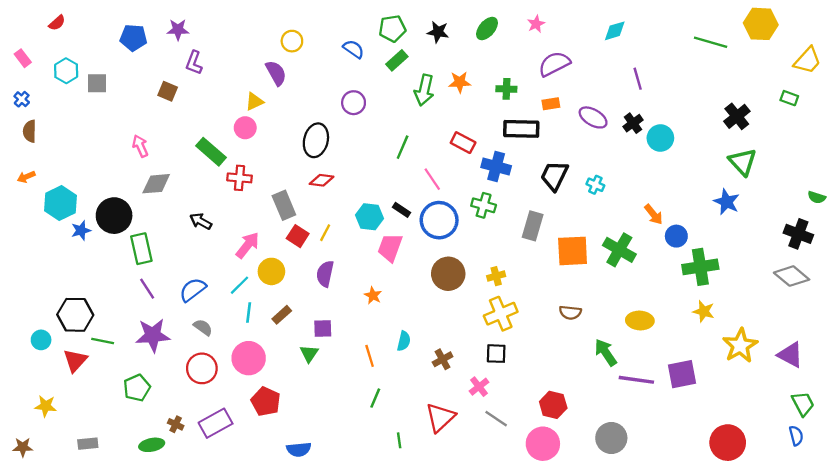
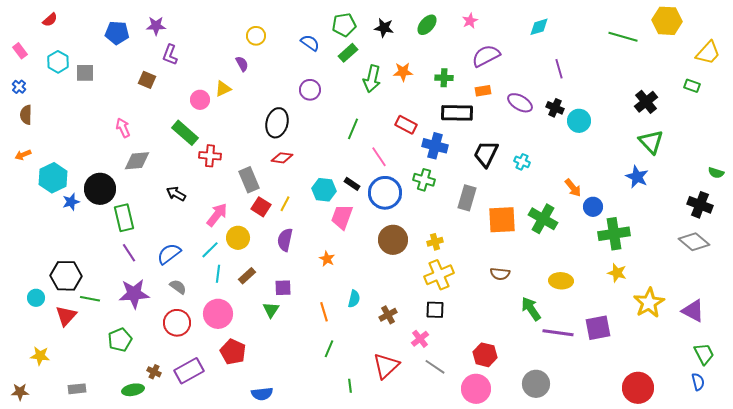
purple semicircle: (276, 73) -> (242, 64), size x0.7
black cross: (633, 123) -> (555, 108), turned -30
pink circle: (245, 128) -> (200, 100), moved

